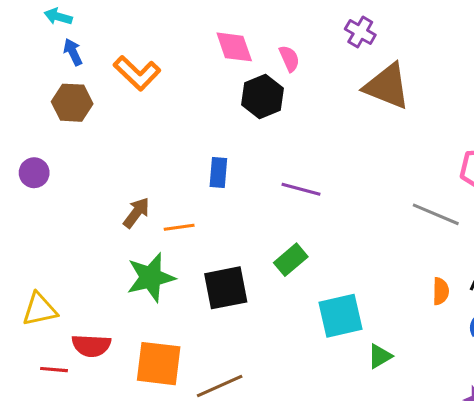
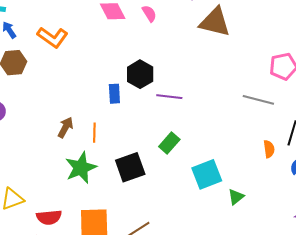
black hexagon: (263, 96) -> (140, 74), moved
orange line: (179, 227) -> (94, 133), turned -72

